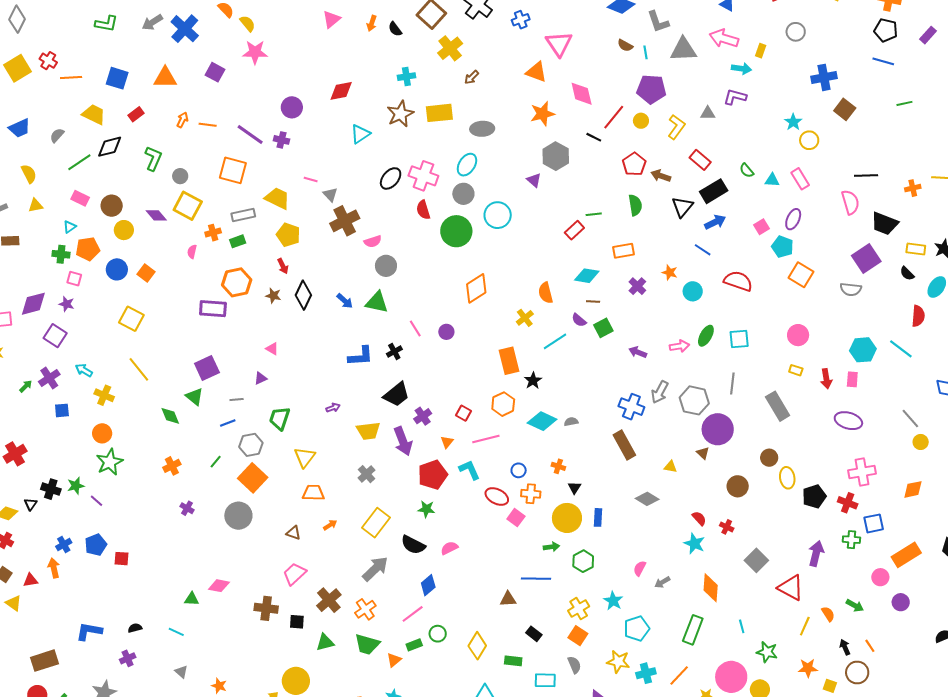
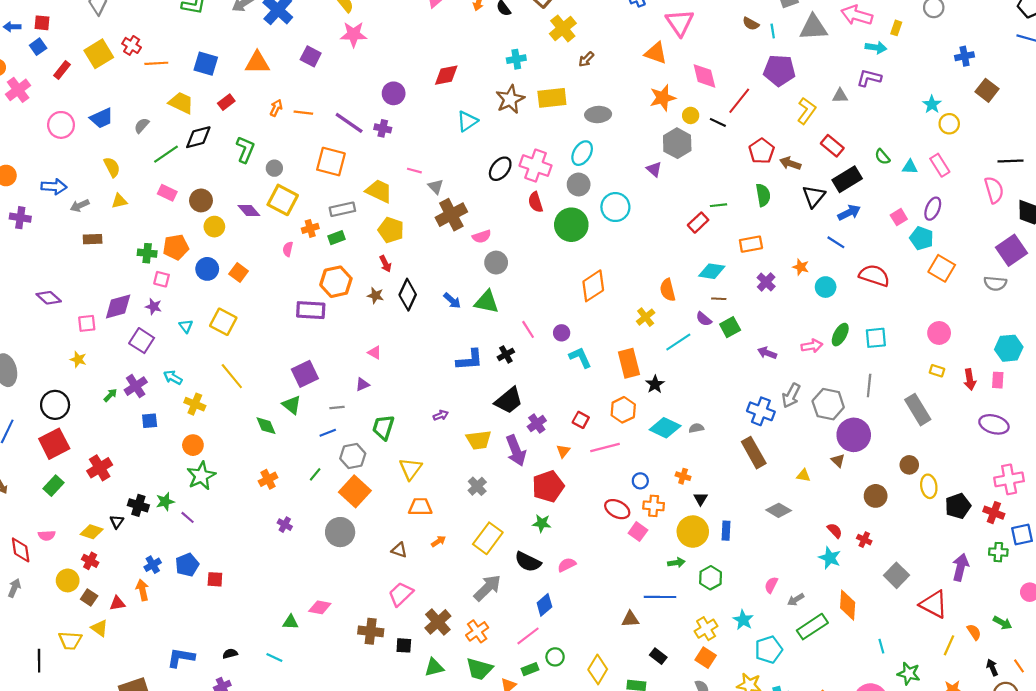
blue cross: (824, 77) -> (965, 56), size x0.7
yellow circle: (641, 121) -> (691, 115), moved
cyan triangle: (70, 227) -> (186, 326), moved, turned -32
cyan L-shape: (469, 470) -> (580, 358), moved
green rectangle: (693, 630) -> (812, 627), moved, turned 36

